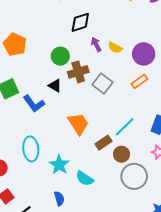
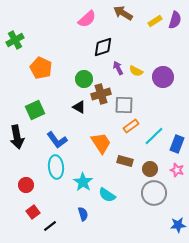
orange rectangle: (139, 81) -> (131, 126), moved
gray square: (102, 84) -> (124, 105), turned -36
blue L-shape: (34, 104) -> (57, 140), moved
cyan line: (125, 127) -> (154, 136), moved
brown rectangle: (104, 143) -> (125, 161), turned 49
brown circle: (121, 154) -> (150, 169), moved

